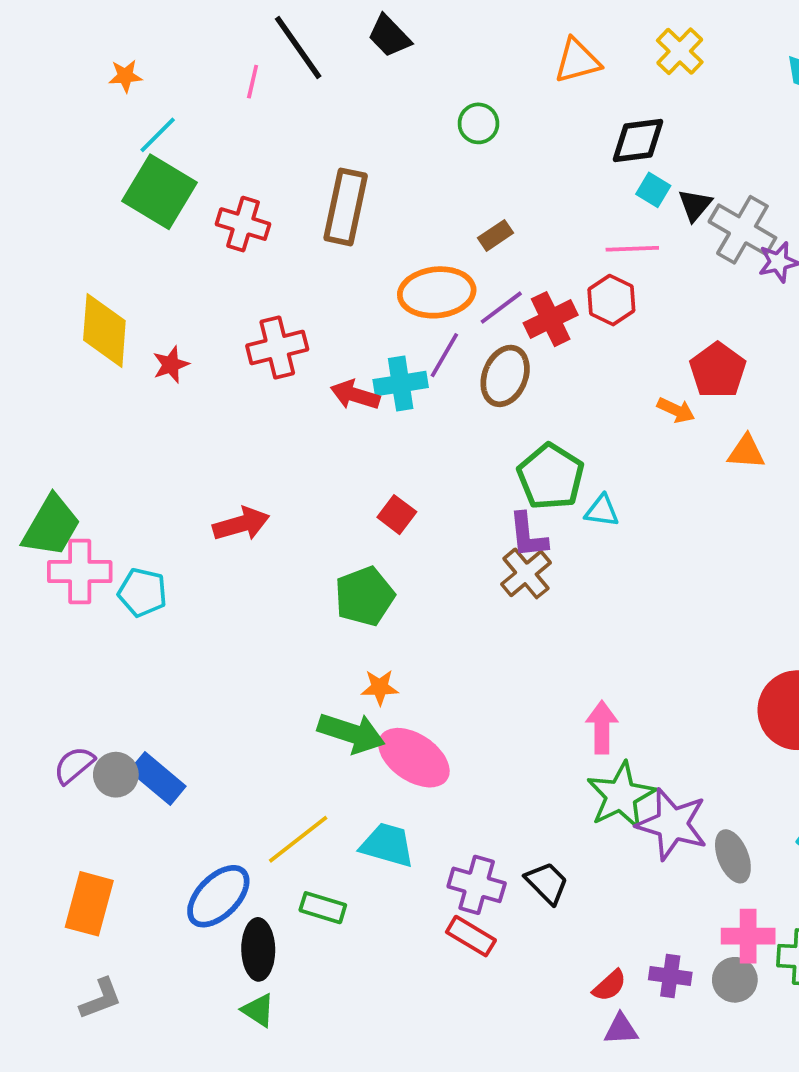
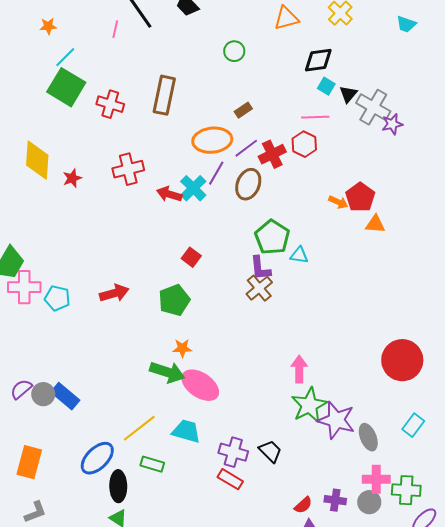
red pentagon: (718, 370) -> (360, 197), moved
cyan cross: (401, 384) -> (193, 188), turned -36
red arrow: (241, 524) -> (114, 293), moved

